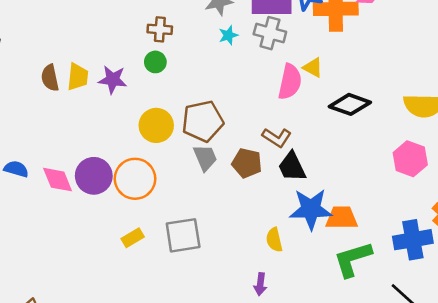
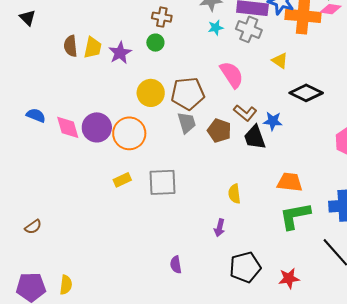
purple star: (113, 80) -> (120, 53), turned 30
pink semicircle: (290, 82) -> (232, 75), moved, turned -52
blue star: (311, 209) -> (273, 121), moved, size x0.6

